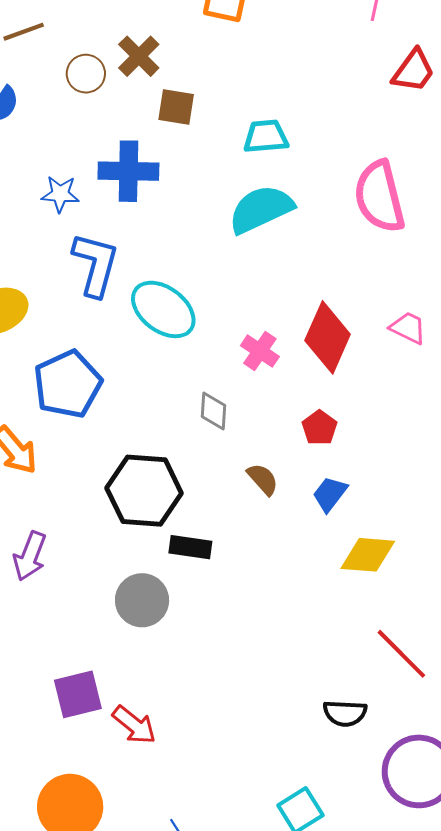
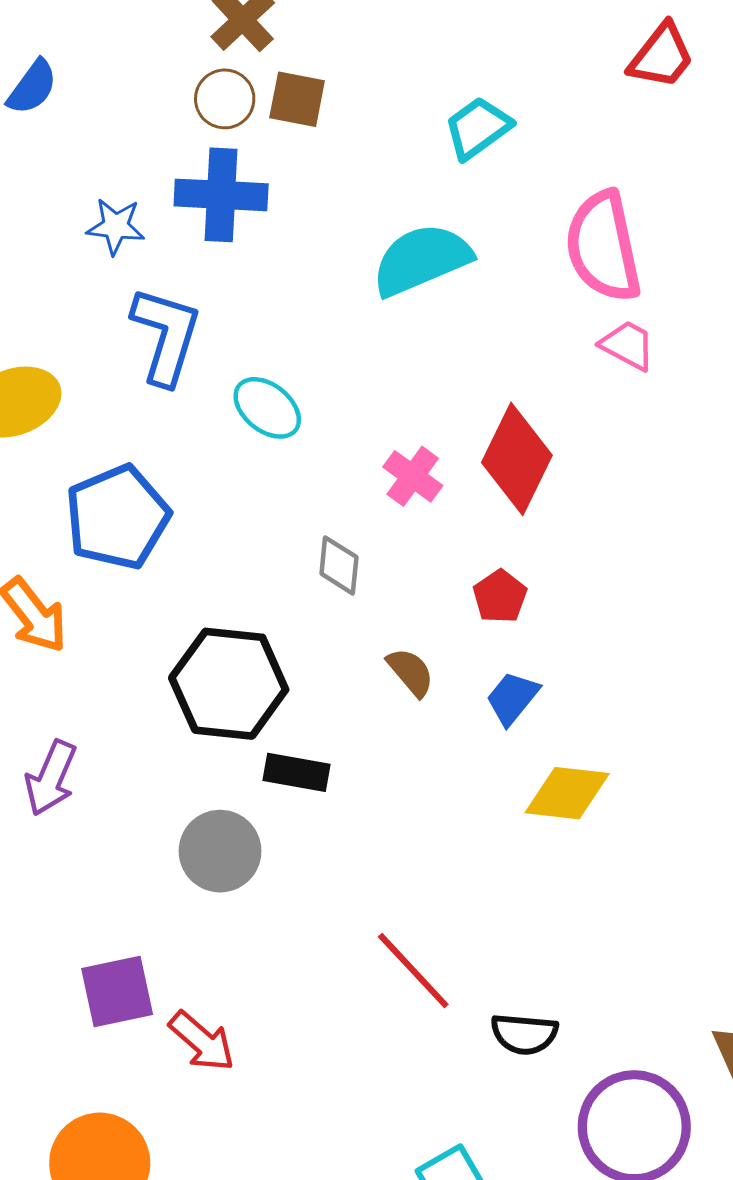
brown circle: (86, 74) -> (225, 99), moved
cyan trapezoid: (266, 137) -> (478, 128), moved, turned -33
cyan ellipse: (163, 309) -> (267, 408), size x0.7
pink trapezoid: (408, 328) -> (628, 345), moved
red line: (401, 654) -> (413, 971), moved

